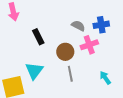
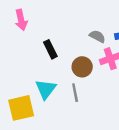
gray line: (70, 74) -> (75, 93), moved

